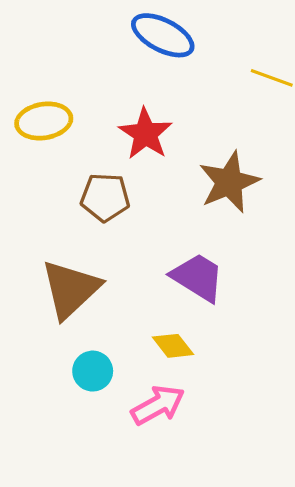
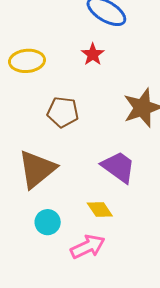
red star: (145, 134) -> (93, 54), moved, size x0.7

